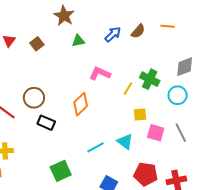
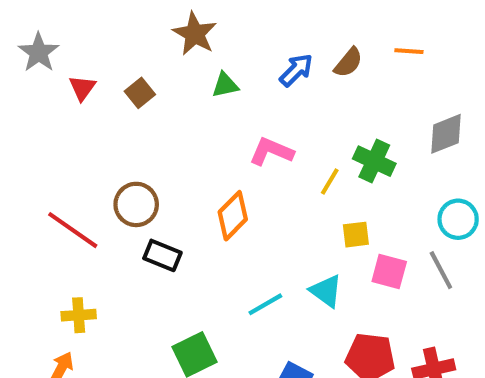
cyan circle: (178, 95) -> (458, 219), moved

